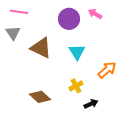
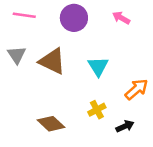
purple circle: (69, 19) -> (74, 18), moved
gray triangle: (13, 33) -> (17, 55), moved
black arrow: (91, 104) -> (125, 126), moved

